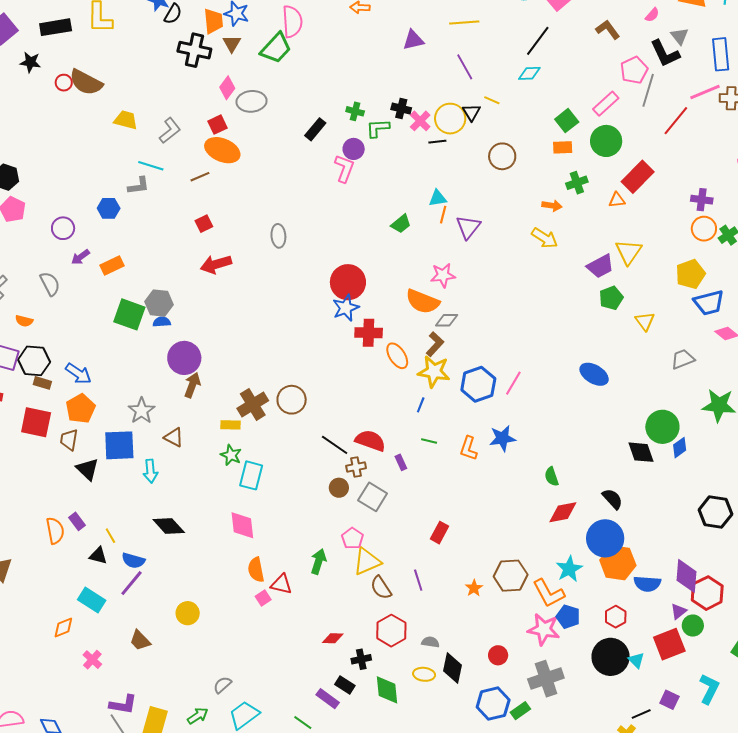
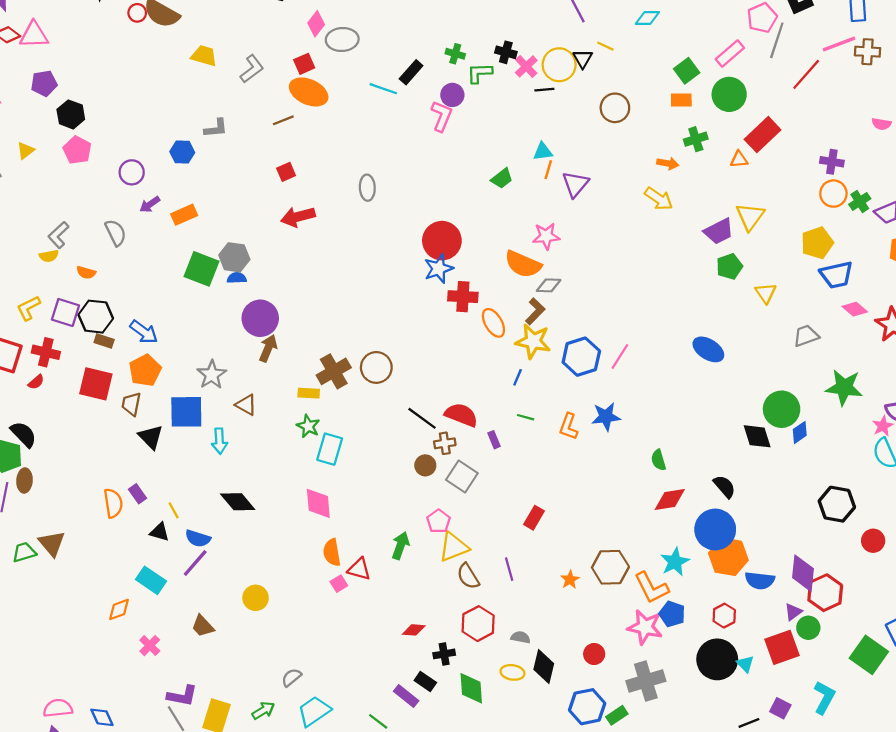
cyan line: (151, 166) -> (383, 89), moved

